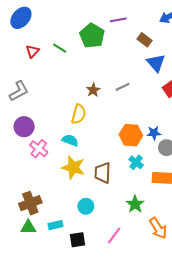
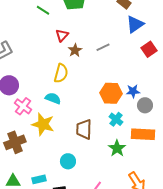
red triangle: (32, 51) -> (62, 35), moved
blue triangle: (156, 63) -> (135, 24), turned 36
yellow star: (73, 168) -> (43, 124), moved
brown cross: (30, 203) -> (15, 142), moved
green star: (135, 204) -> (117, 148), moved

